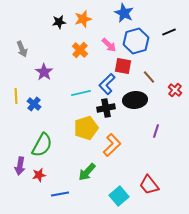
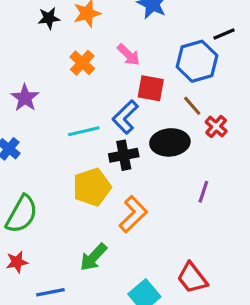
blue hexagon: (136, 41) -> (197, 61), moved
red cross: (175, 90) -> (216, 126), moved

